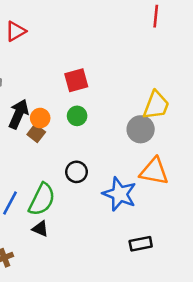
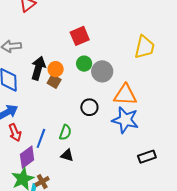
gray circle: (141, 129) -> (102, 71), moved
orange triangle: (154, 171) -> (125, 95), moved
green semicircle: (42, 200) -> (65, 132), size x0.6

